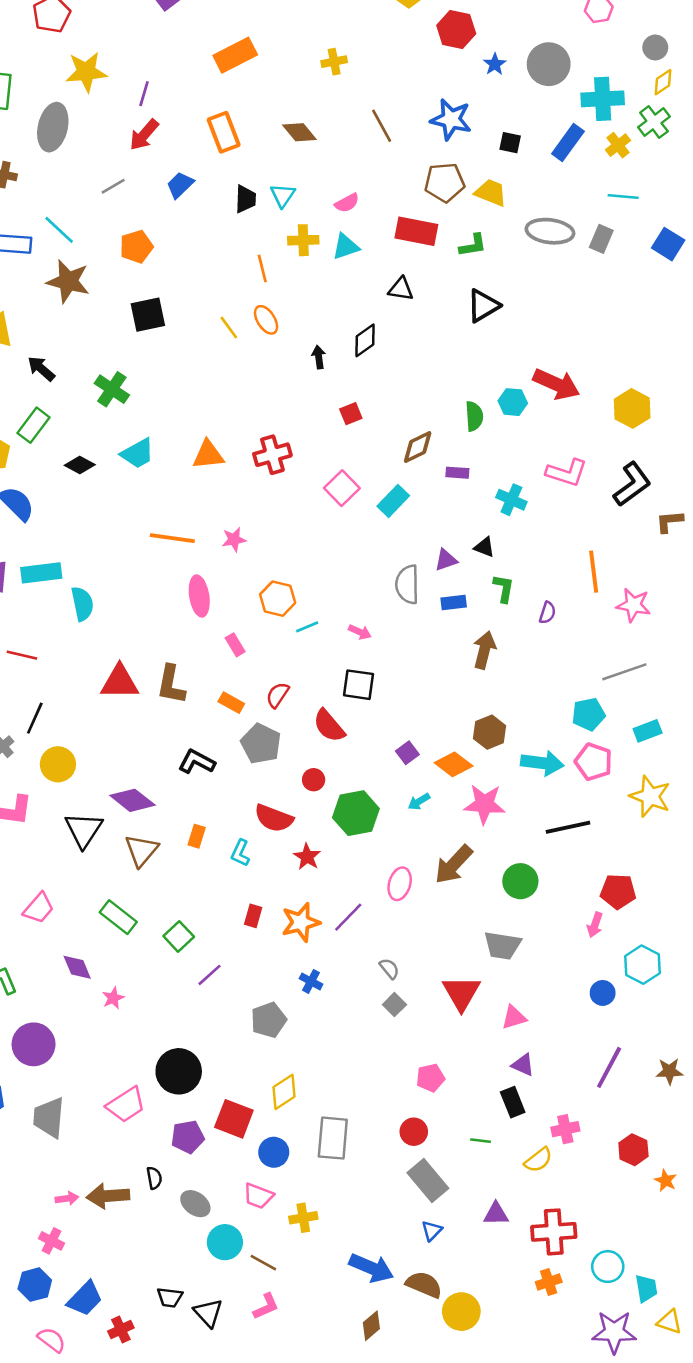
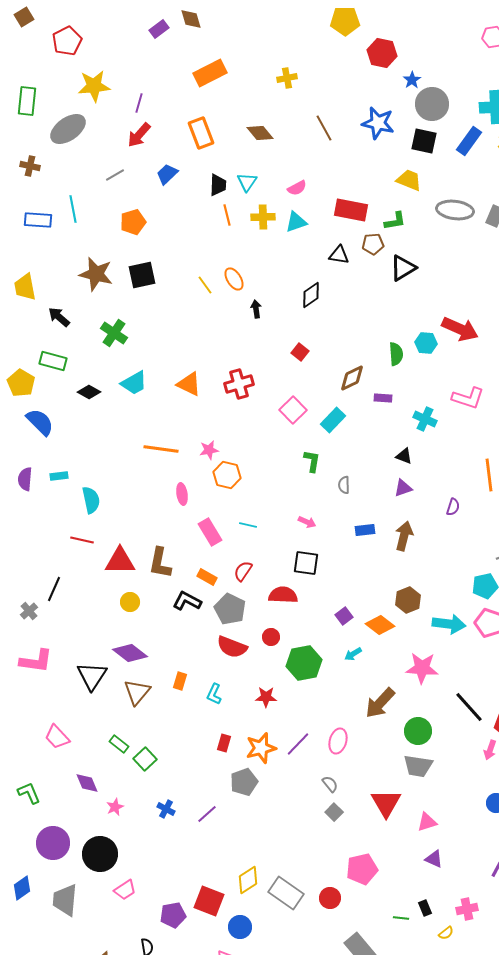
gray circle: (549, 64) -> (432, 104), moved
gray ellipse: (53, 127) -> (68, 129), turned 42
black square: (510, 143) -> (424, 141), size x1.5
brown pentagon: (445, 182) -> (373, 244), moved, size x0.7
cyan line: (59, 230) -> (73, 209), turned 36
orange line: (262, 268) -> (227, 215), moved
brown star: (68, 281) -> (96, 274), moved
black arrow: (319, 357) -> (256, 309), moved
red square: (351, 414) -> (300, 352), turned -30
green rectangle: (34, 425) -> (53, 361), turned 68
orange triangle: (208, 455) -> (189, 384), turned 32
purple triangle: (446, 560) -> (403, 488), moved
cyan rectangle: (41, 573) -> (59, 476), size x0.6
gray semicircle: (407, 584) -> (344, 485), size x0.6
green L-shape: (504, 588) -> (312, 461), moved
pink ellipse: (199, 596) -> (182, 494), size x0.7
orange hexagon: (278, 599) -> (227, 475), moved
blue rectangle: (454, 602) -> (365, 530), moved
cyan line: (307, 627) -> (248, 525), moved, turned 36
pink rectangle: (235, 645) -> (210, 532), size x1.5
red line: (22, 655) -> (82, 540), moved
red semicircle: (329, 726) -> (283, 595), turned 132
black L-shape: (197, 762) -> (187, 601), moved
yellow circle: (58, 764) -> (130, 602), moved, size x0.7
pink star: (484, 804) -> (422, 668), moved
red semicircle: (274, 818) -> (232, 647), moved
black line: (568, 827) -> (469, 707), moved, turned 60
red star: (307, 857) -> (266, 697), turned -30
green circle: (520, 881) -> (418, 731), moved
pink ellipse: (400, 884) -> (338, 741), moved
pink trapezoid: (39, 908) -> (57, 737), turned 96
green rectangle: (118, 917) -> (119, 744), size x0.7
green square: (179, 936) -> (145, 759), moved
purple line: (210, 975) -> (207, 814), moved
blue cross: (311, 981) -> (166, 809), moved
gray pentagon: (269, 1020) -> (244, 782), moved
black circle: (179, 1071) -> (100, 854), moved
pink pentagon: (430, 1078) -> (362, 869), size x1.4
black rectangle: (513, 1102) -> (425, 908), moved, size x0.7
pink trapezoid: (126, 1105) -> (125, 890), size x0.7
red circle: (414, 1132) -> (330, 898), moved
gray rectangle: (333, 1138) -> (286, 893), moved, turned -60
yellow semicircle: (538, 1160) -> (446, 933), size x0.7

